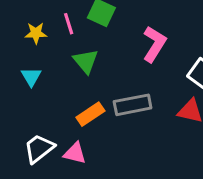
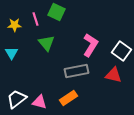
pink L-shape: (154, 44) -> (90, 45), moved
orange rectangle: (90, 114) -> (68, 98), moved

